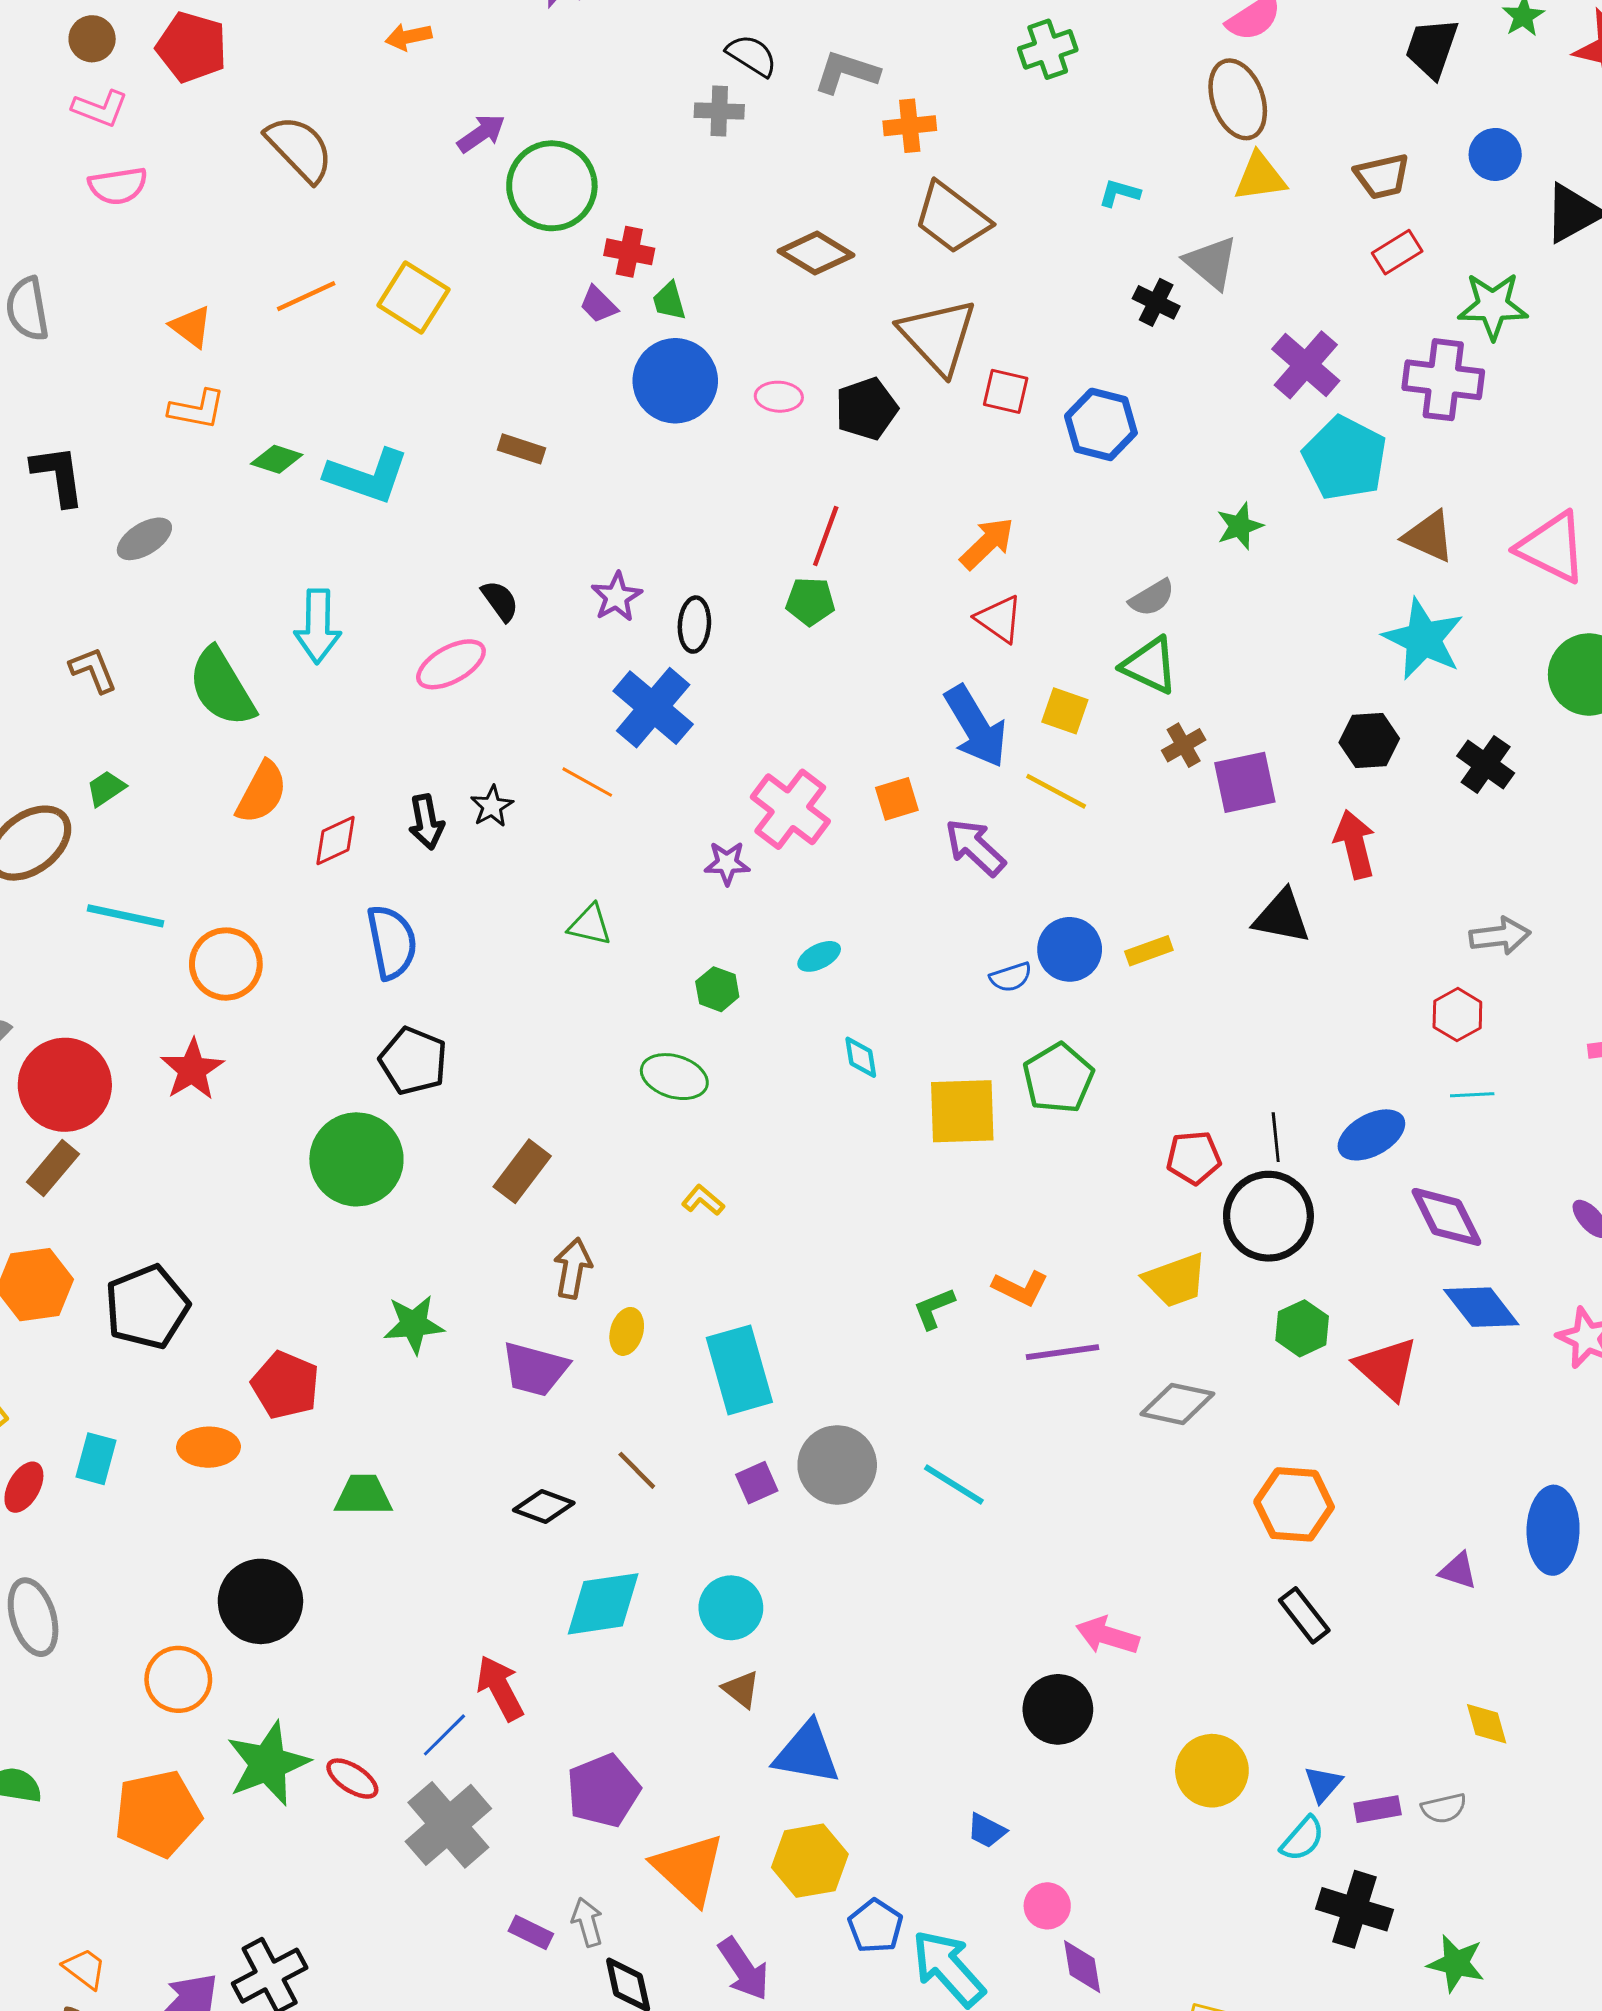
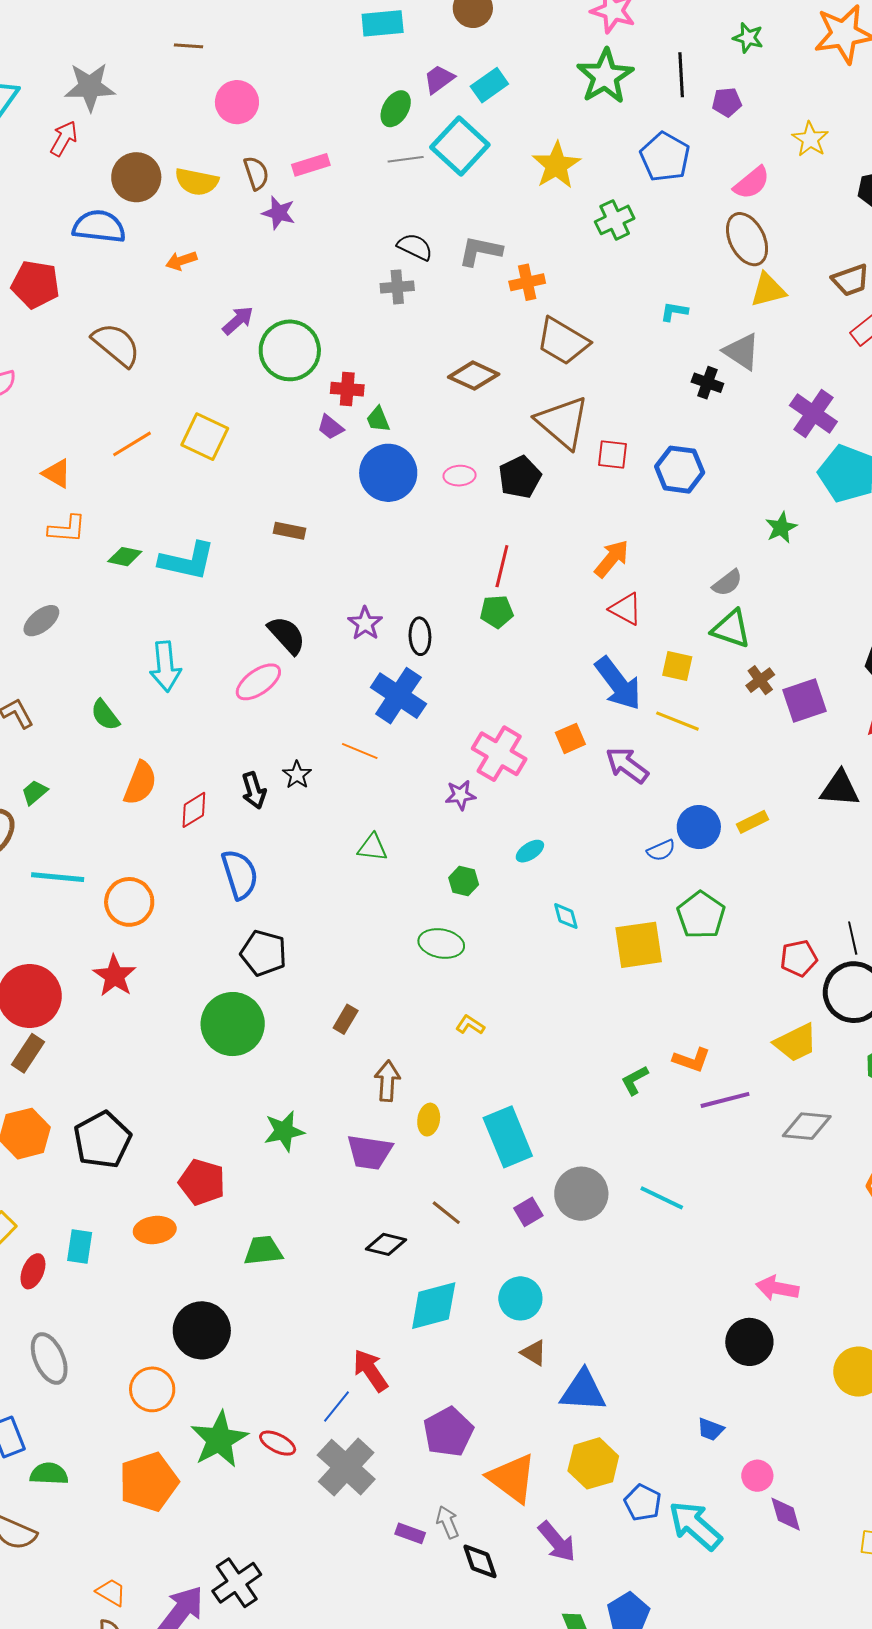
black semicircle: (500, 601) -> (287, 635), size x1.4
green semicircle: (222, 687) -> (105, 715), size x0.6
brown rectangle: (522, 1171) -> (346, 1019), size x0.7

